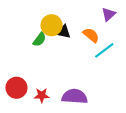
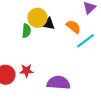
green semicircle: (39, 39) -> (26, 31), turned -32
red star: (42, 95) -> (26, 71), moved

